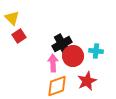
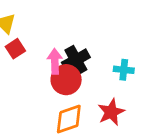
red circle: (73, 56) -> (66, 80), moved
pink arrow: (53, 63) -> (55, 61), moved

